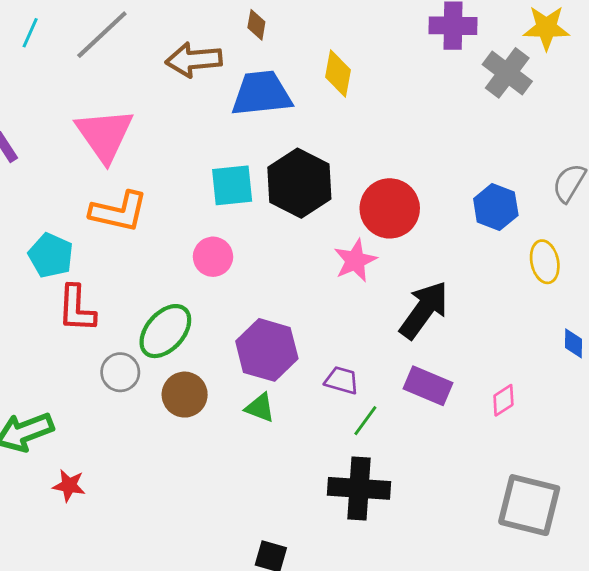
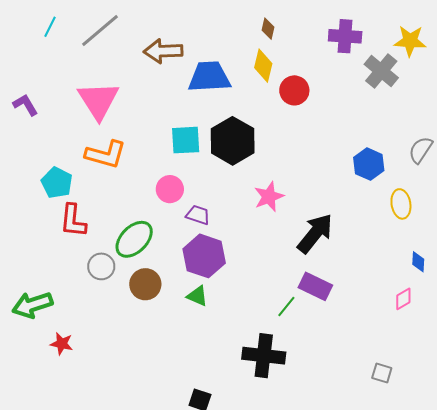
brown diamond: (256, 25) -> (268, 29), moved
red circle: (390, 208) -> (294, 90), moved, size x0.7
purple trapezoid: (342, 380) -> (198, 215), moved
pink diamond: (503, 400) -> (403, 299), moved
green line: (365, 421) -> (286, 307), moved
gray square: (529, 505) -> (382, 373), size x0.5

